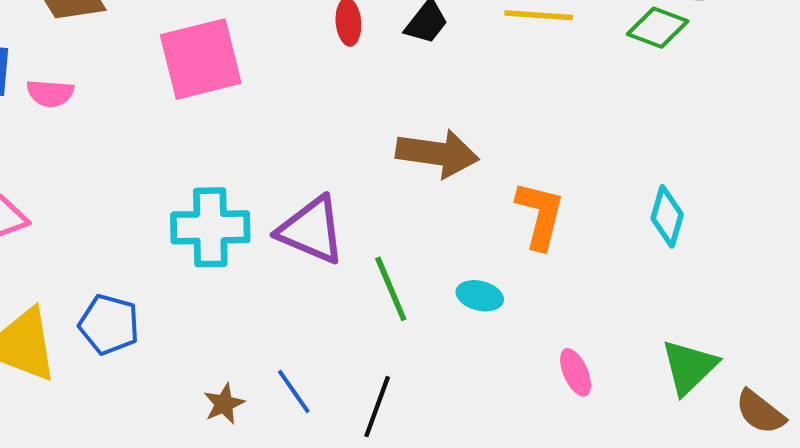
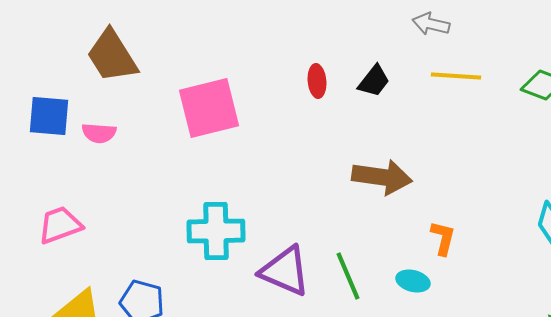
orange L-shape: (540, 215) -> (443, 238), moved, size x0.7
purple triangle: (312, 230) -> (285, 271), moved

